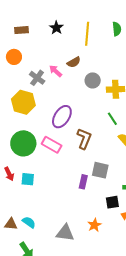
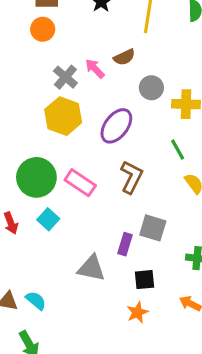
orange circle: (14, 57) -> (43, 29), moved
yellow hexagon: (23, 102) -> (63, 116), moved
purple ellipse: (62, 117) -> (116, 126), moved
cyan square: (28, 179) -> (48, 219), moved, turned 32
black square: (112, 202) -> (145, 280), moved
gray triangle: (65, 233) -> (91, 268), moved

